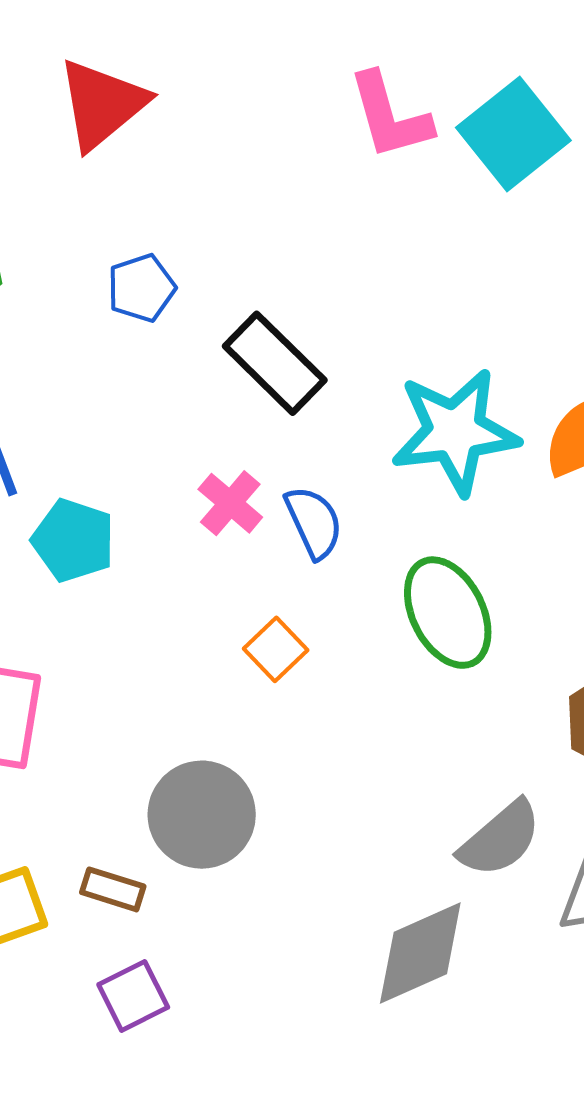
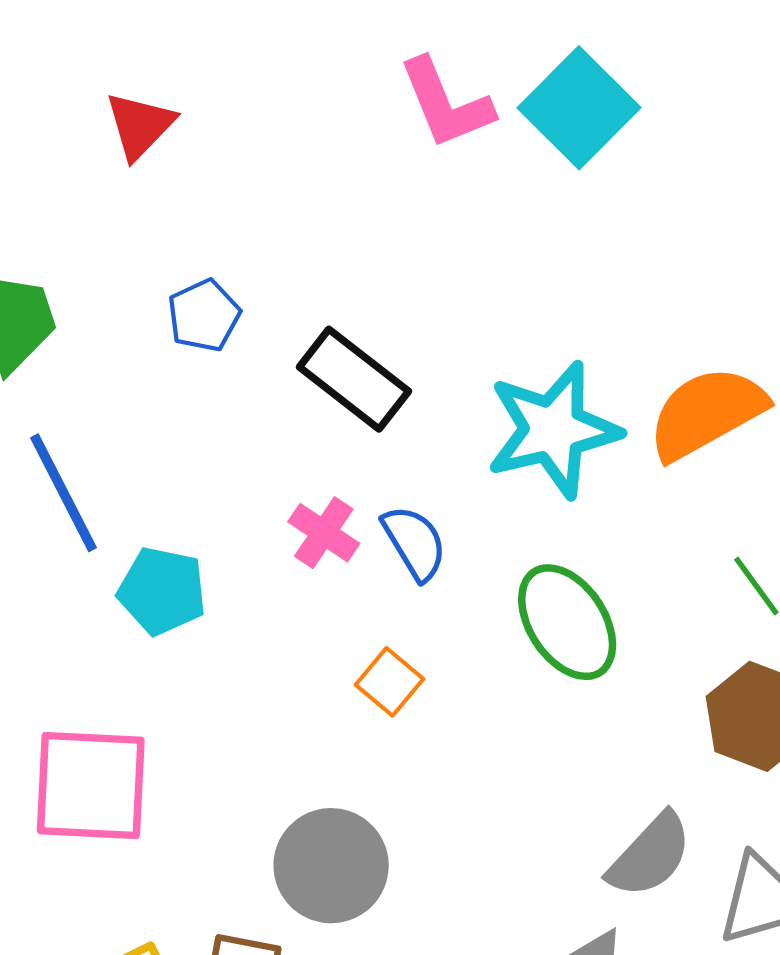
red triangle: (102, 104) -> (140, 125), size x0.7

